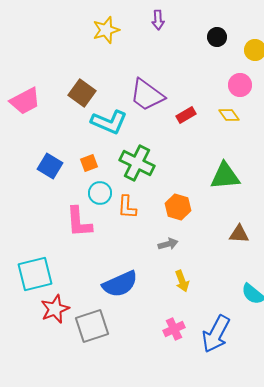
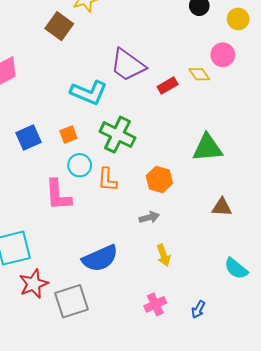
brown square: (82, 93) -> (59, 26), moved
yellow diamond: (229, 115) -> (199, 74), moved
blue square: (50, 166) -> (28, 138), turned 35
blue arrow: (216, 334) -> (198, 309), size x0.5

